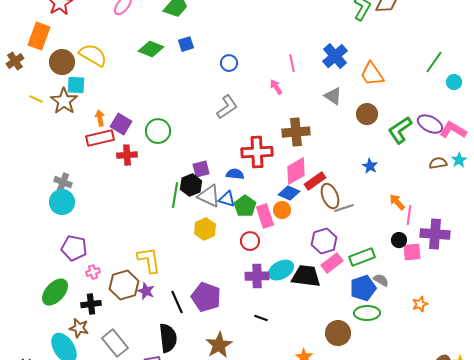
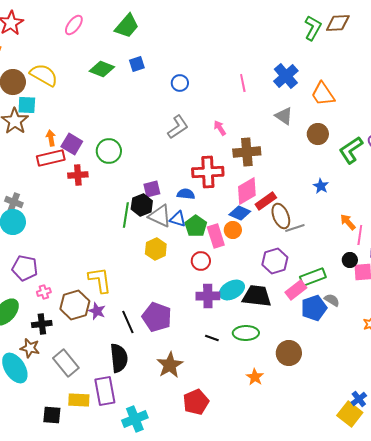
pink arrow: (276, 87) -> (220, 128), moved
pink rectangle: (332, 263) -> (296, 290), moved
green ellipse: (367, 313) -> (246, 333), moved

